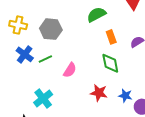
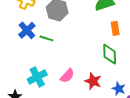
green line: (45, 59) -> (46, 38), turned 32
pink semicircle: (70, 70) -> (67, 76), moved

